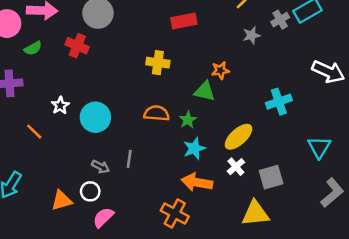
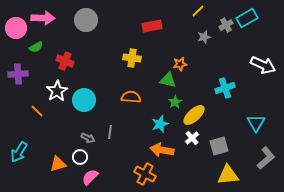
red cross: (77, 46) -> (65, 61), moved
white star: (60, 106) -> (57, 91), size x1.5
green star: (188, 120) -> (175, 102), moved
yellow triangle: (255, 214) -> (228, 175), moved

